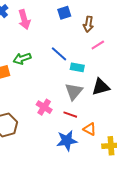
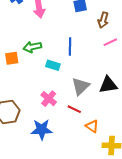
blue line: (59, 54) -> (70, 46), turned 42
cyan rectangle: (77, 67) -> (53, 65), moved
blue star: (67, 141) -> (42, 130), moved

